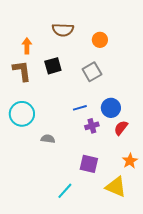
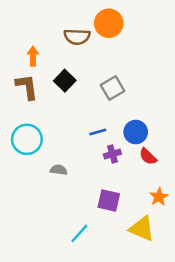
orange circle: (100, 40) -> (109, 23), moved, size x1.5
black square: (53, 66) -> (65, 81), turned -30
red semicircle: (121, 128) -> (148, 156), turned -84

